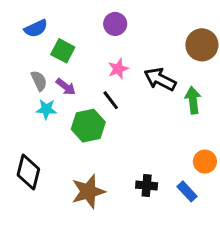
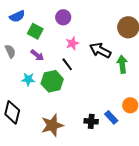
purple circle: (115, 24) -> (63, 17), moved
gray semicircle: (39, 81) -> (10, 51), moved
cyan star: (46, 109) -> (28, 79), moved
blue rectangle: (187, 191) -> (111, 117), moved

